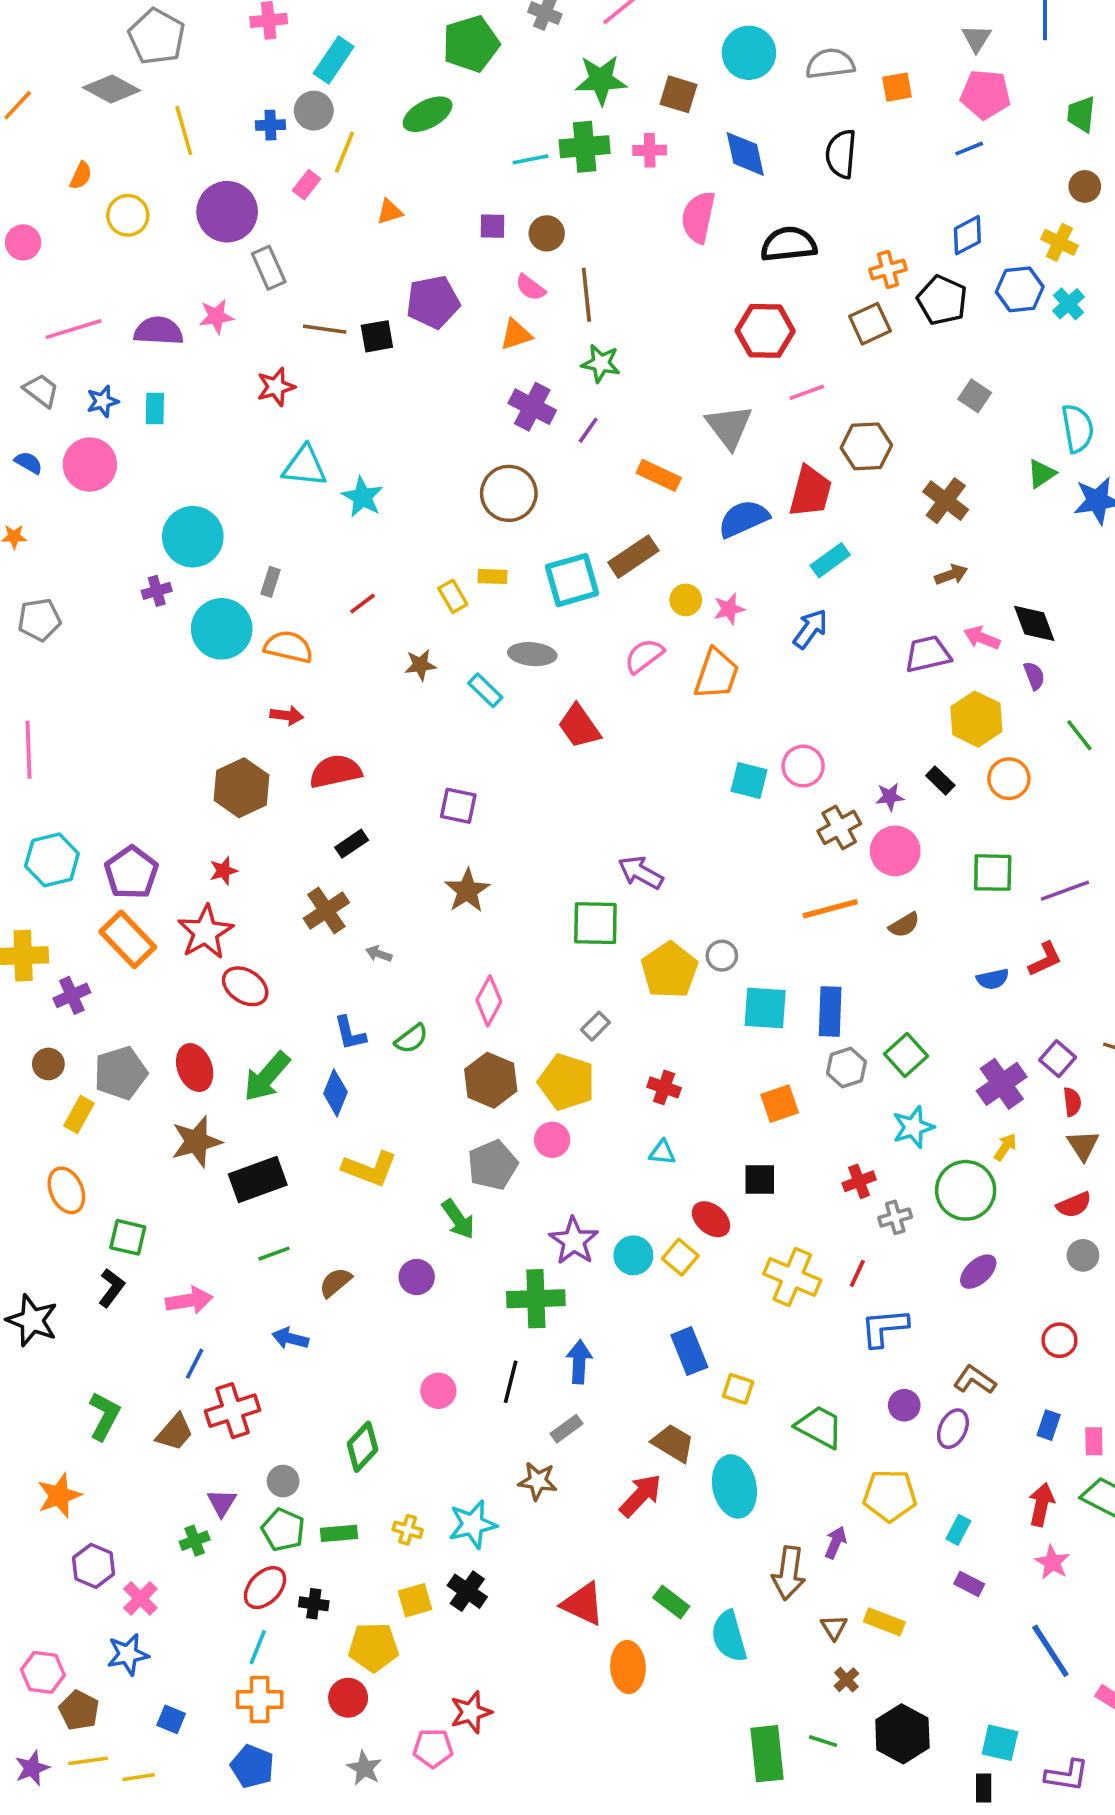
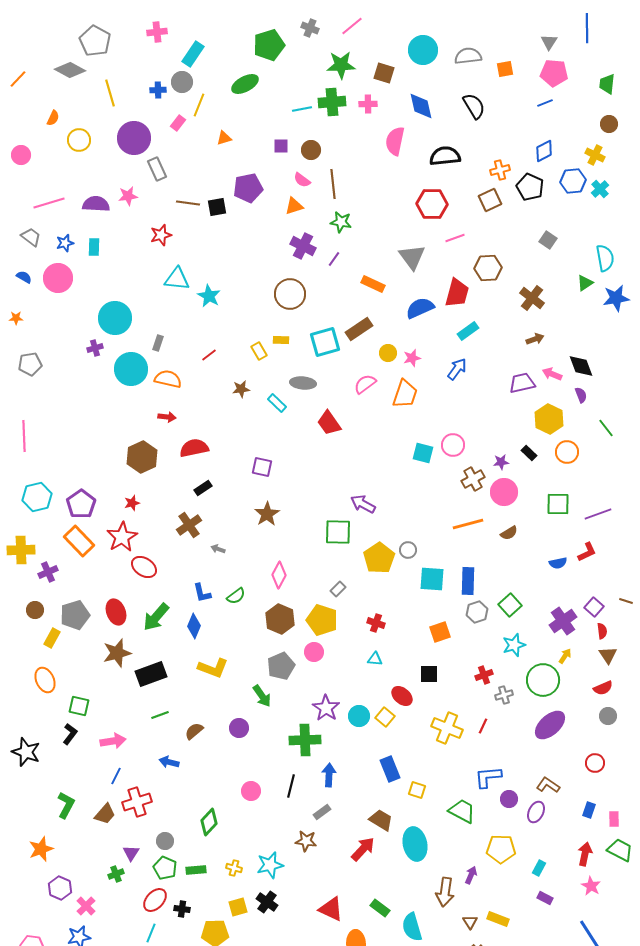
black semicircle: (841, 154) -> (474, 106), turned 144
purple ellipse: (978, 1272) -> (550, 725), size x1.5
blue L-shape: (884, 1328) -> (488, 777), moved

